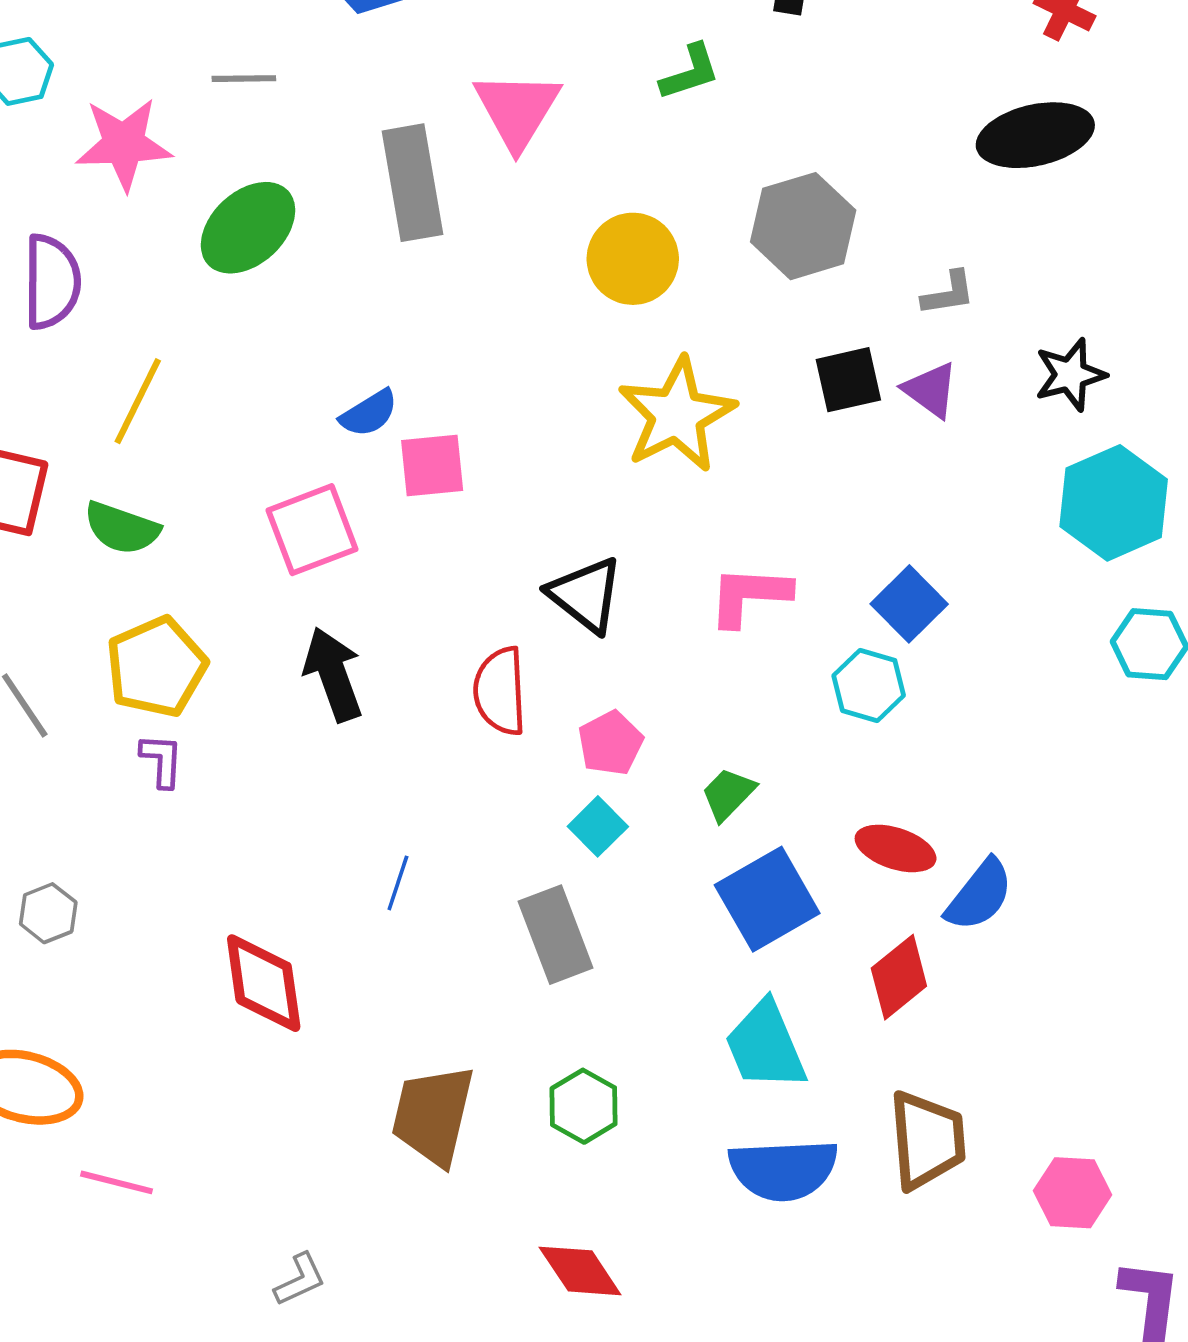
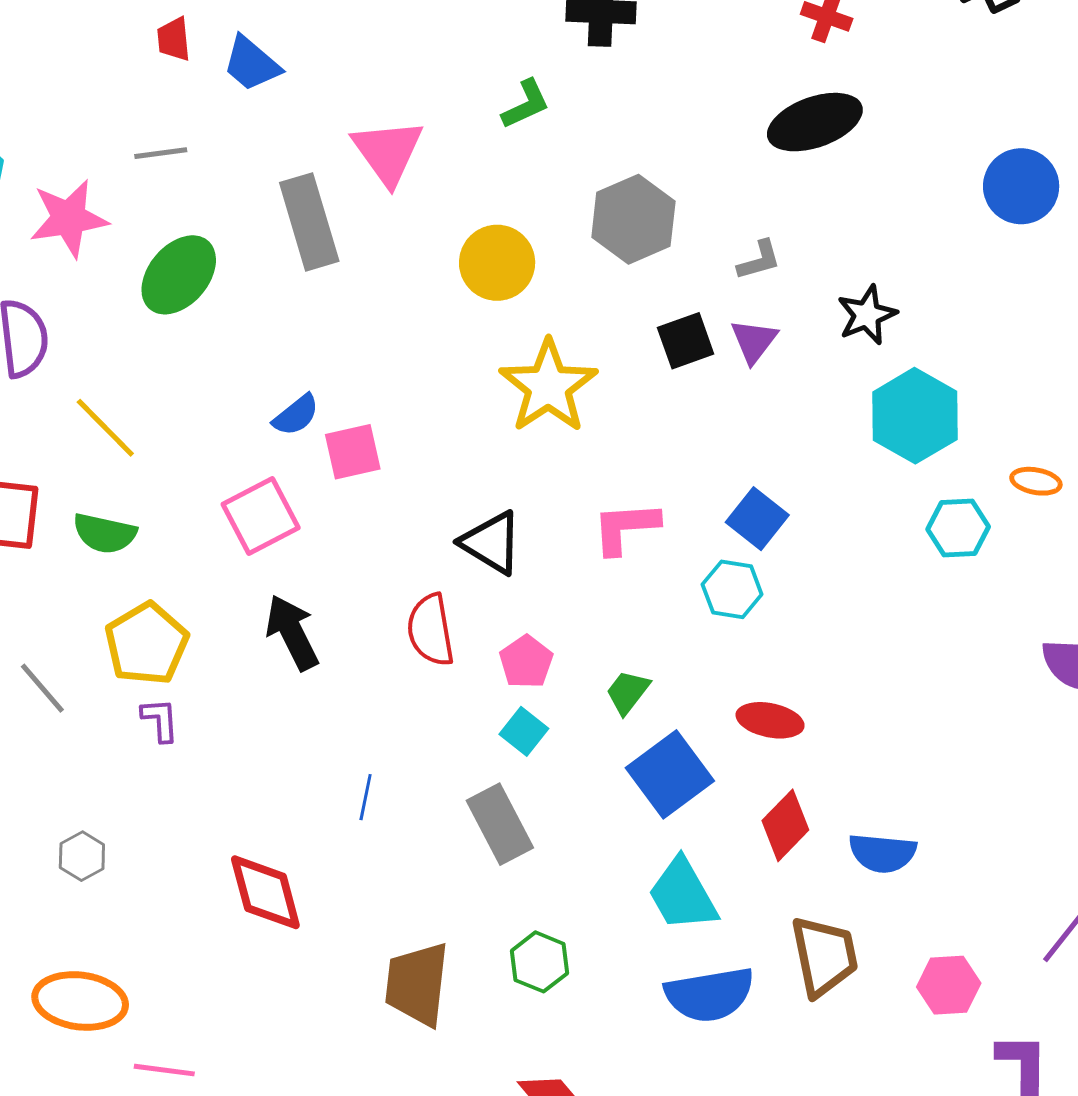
purple triangle: (931, 390) -> (754, 341), turned 38
yellow line: (138, 401) -> (105, 428), turned -64
blue semicircle: (979, 895) -> (882, 853), moved, turned 64

